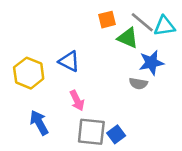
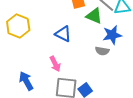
blue triangle: (69, 61) -> (63, 34), moved
yellow hexagon: (29, 73) -> (18, 26), moved

